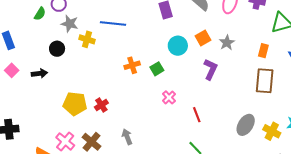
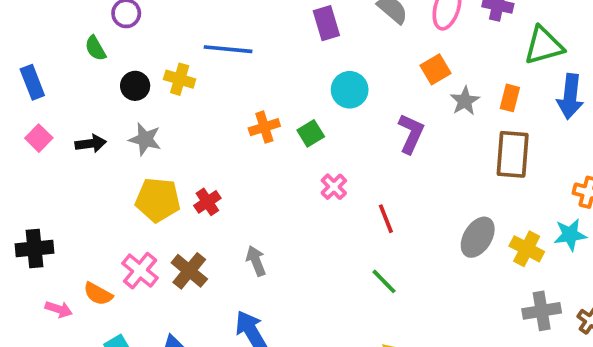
green semicircle: (40, 14) -> (95, 48), moved, turned 120
gray star: (70, 24) -> (145, 139), moved
orange square: (203, 38) -> (436, 69), moved
gray star: (227, 43) -> (465, 101), moved
black circle: (57, 49) -> (135, 86), moved

